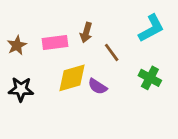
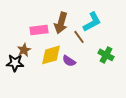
cyan L-shape: (151, 28) -> (92, 22), moved
brown arrow: (86, 33) -> (61, 23), size x1.5
brown star: (17, 45) -> (24, 50), moved

